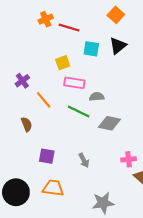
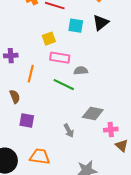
purple cross: (22, 81) -> (11, 56), turned 32
orange line: (44, 100) -> (31, 74), turned 54
gray diamond: (109, 123) -> (93, 114), moved
purple square: (47, 156) -> (27, 121), moved

